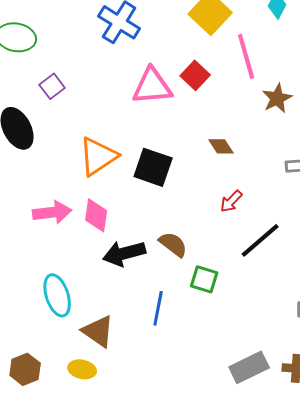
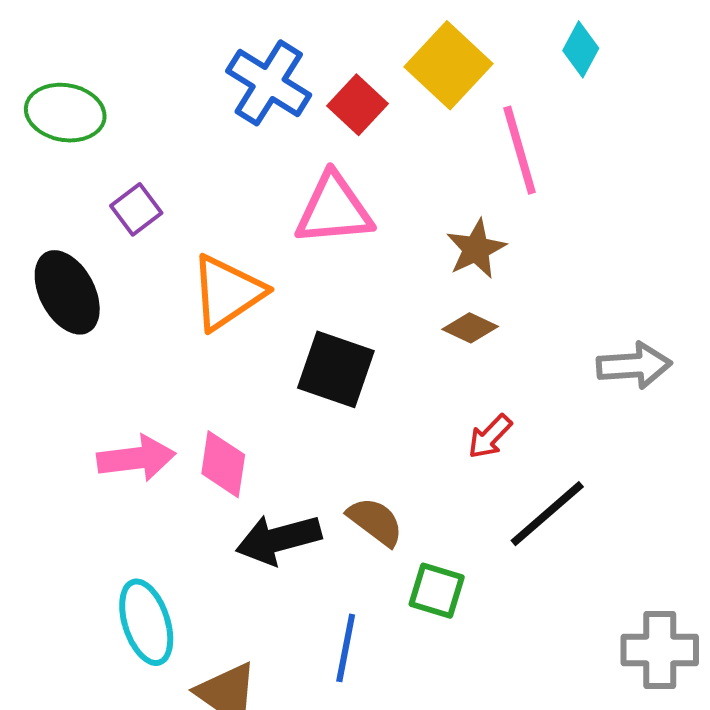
red square: (195, 75) -> (358, 105), moved
brown star: (277, 98) -> (476, 249), moved
brown diamond: (221, 146) -> (470, 328), turned -32
orange triangle: (98, 156) -> (227, 292), moved

